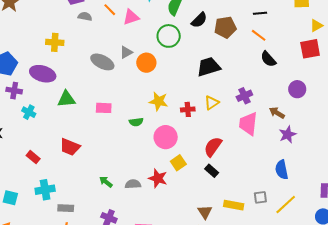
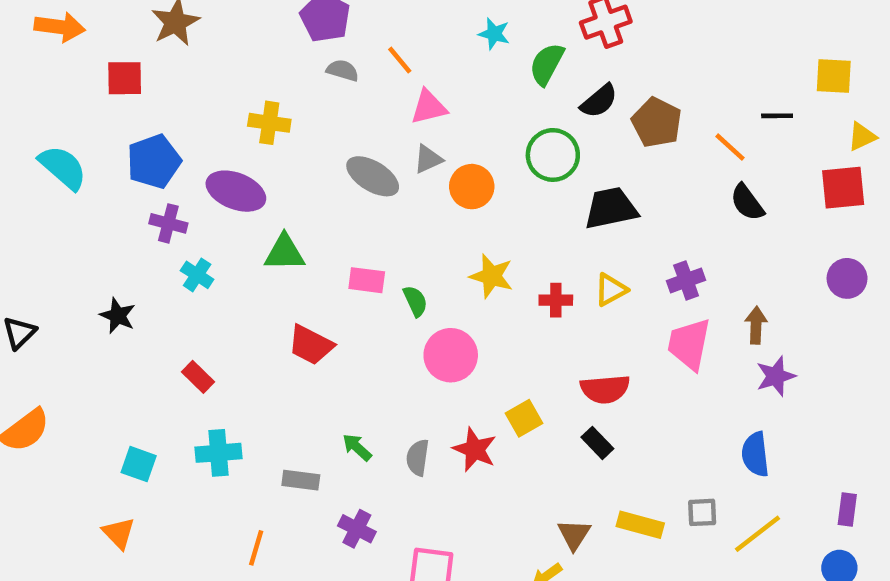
black line: (260, 13) -> (777, 116), moved
pink triangle: (131, 17) -> (429, 107), moved
brown pentagon: (225, 27) -> (657, 122), turned 30
green circle: (169, 36) -> (553, 155), moved
purple circle: (297, 89) -> (847, 278), moved
brown arrow: (277, 113) -> (756, 325), turned 56
green semicircle: (136, 122) -> (415, 301), moved, turned -112
pink circle: (166, 137) -> (451, 355), moved
red trapezoid: (70, 147) -> (311, 345), moved
red semicircle: (213, 147) -> (605, 389), turned -135
gray semicircle: (133, 184) -> (418, 458), turned -84
gray rectangle: (66, 208) -> (301, 480), moved

